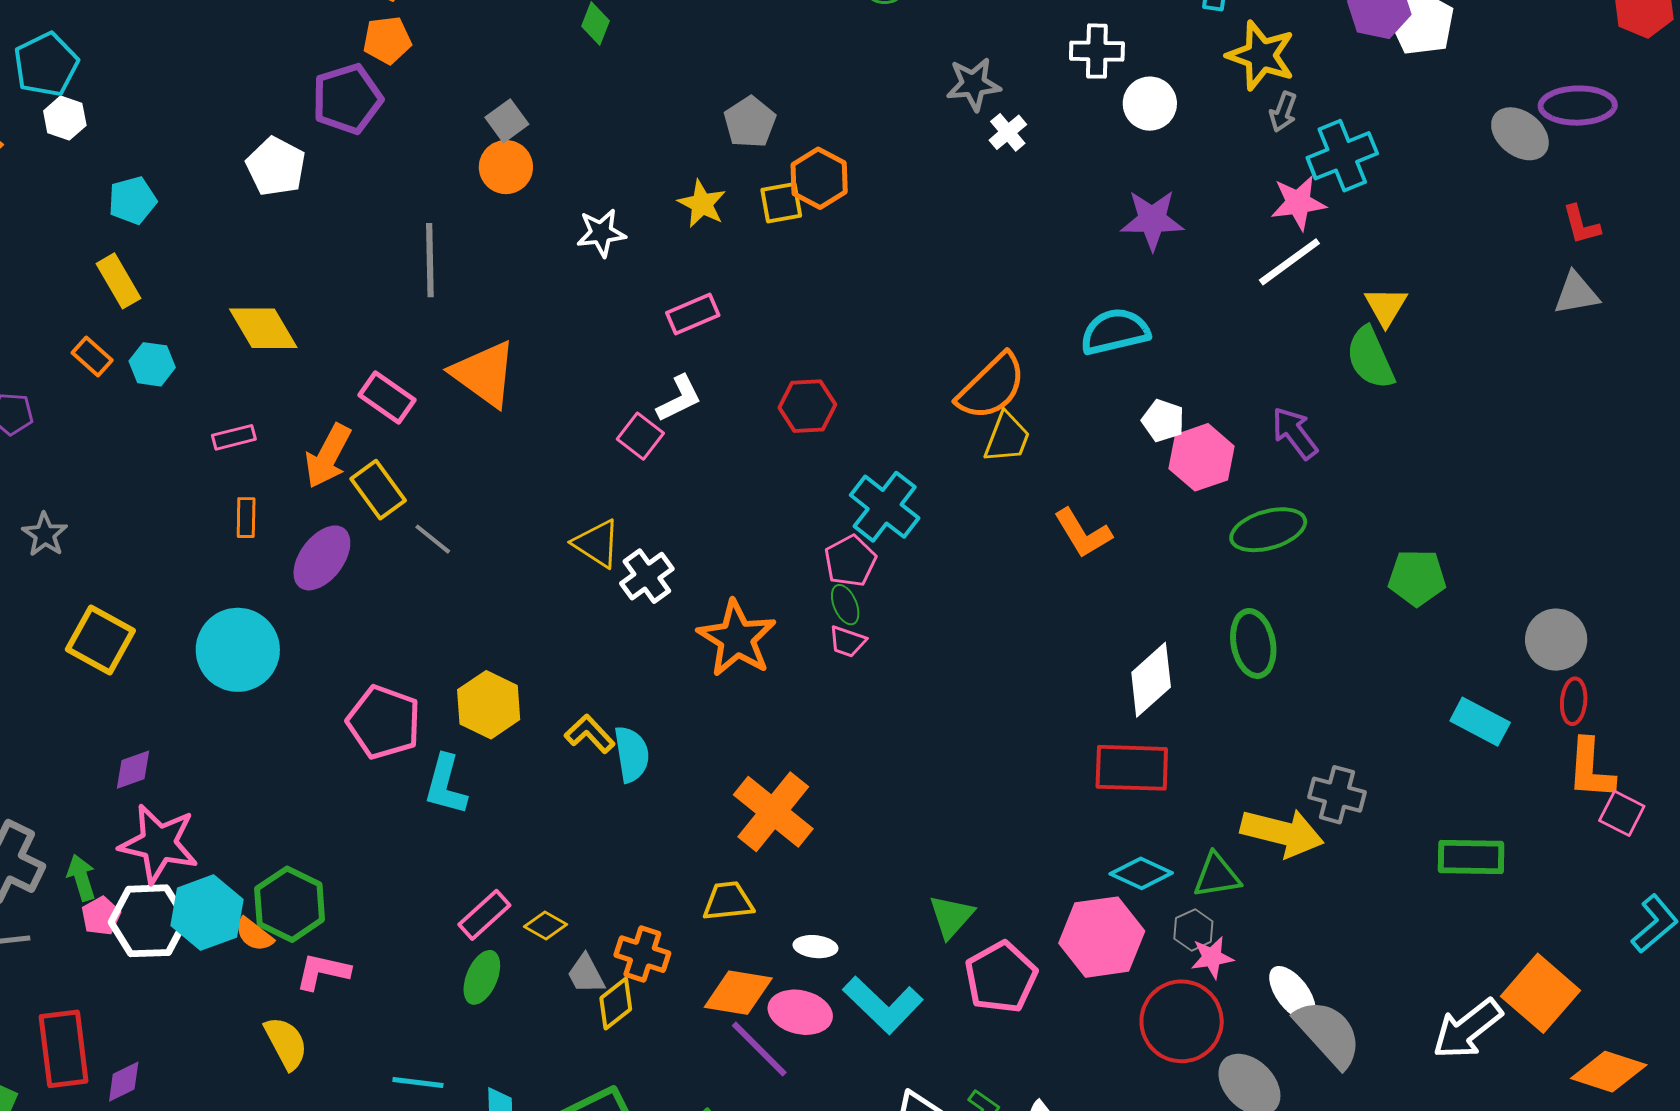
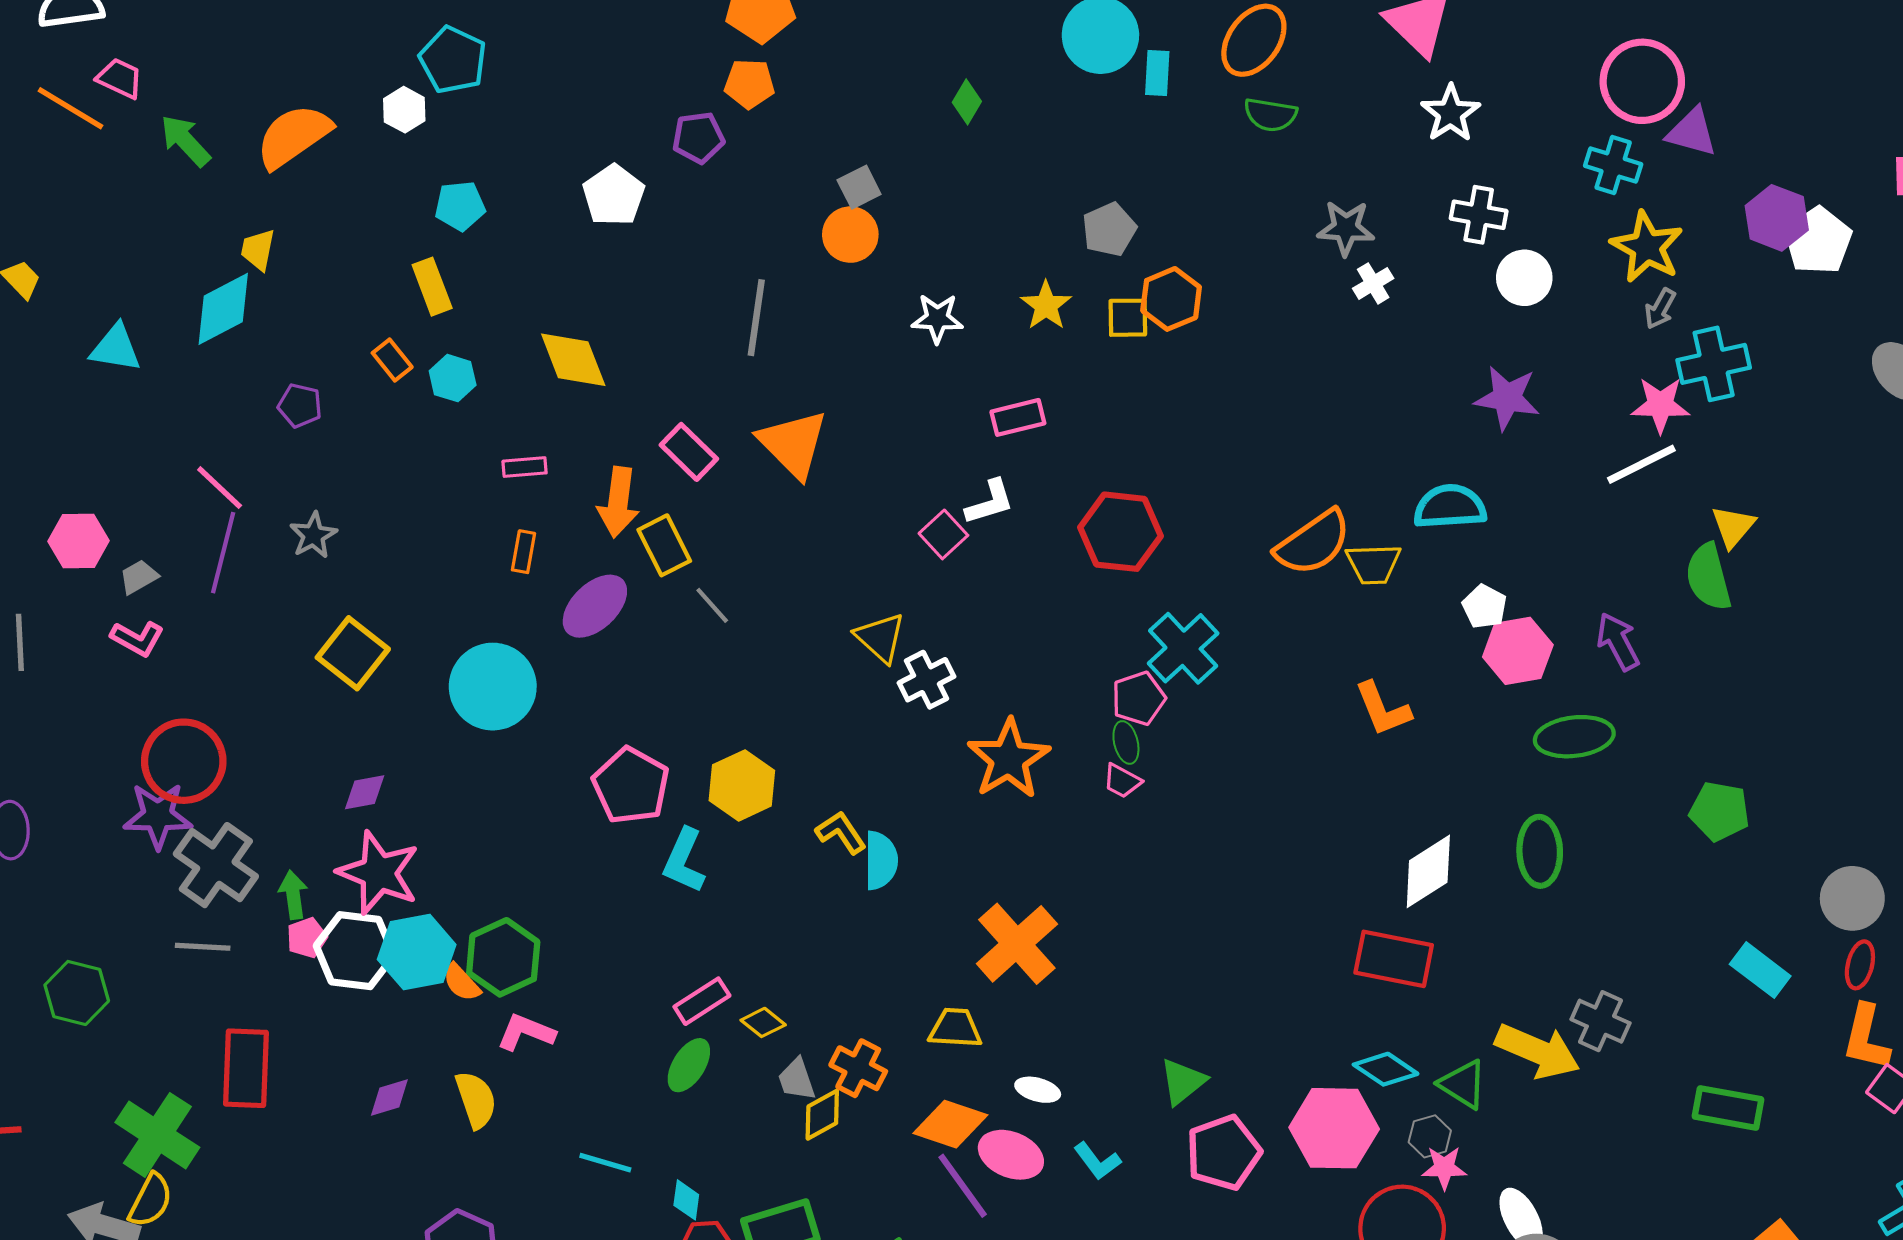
cyan pentagon: (46, 65) -> (453, 60), moved, turned -30
purple pentagon: (347, 99) -> (698, 138), size x0.7
red hexagon: (807, 406) -> (1120, 532), size x1.4
yellow trapezoid: (1007, 438) -> (1373, 564), moved, turned 58
orange arrow: (328, 456) -> (618, 502), turned -30
green triangle: (1217, 876) -> (1463, 1084), turned 32
cyan L-shape: (883, 1005) -> (1097, 1161), size x0.6
purple diamond: (124, 1082) -> (389, 1098), moved

